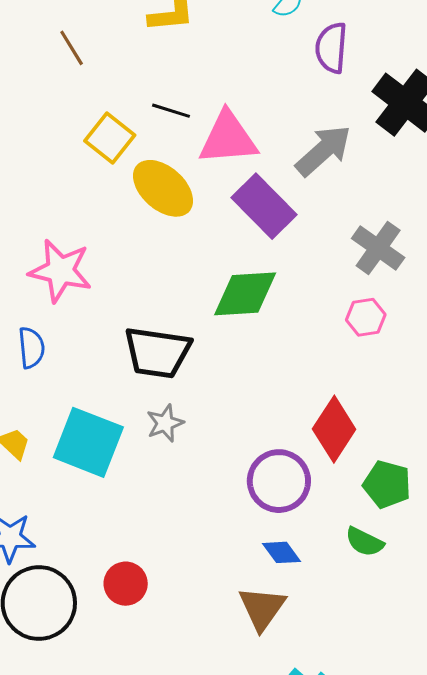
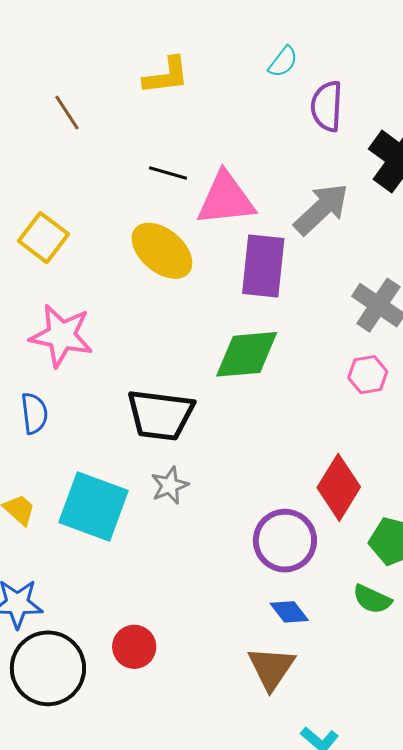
yellow square: (110, 138) -> (43, 238), moved
purple rectangle: (264, 206) -> (263, 266), turned 52

